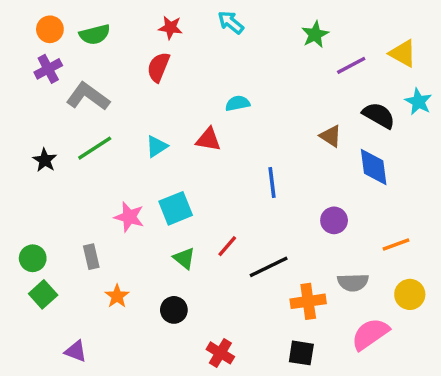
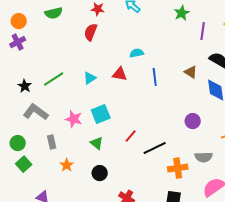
orange circle: (50, 29) -> (19, 21), moved
purple line: (351, 65) -> (203, 31), turned -54
purple cross: (48, 69) -> (18, 42), moved
gray L-shape: (88, 96) -> (36, 112), moved
blue line: (272, 183) -> (155, 77), moved
green triangle: (184, 258) -> (97, 143), moved

